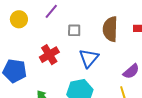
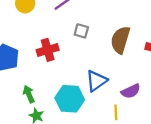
blue triangle: (89, 58) -> (96, 81), moved

